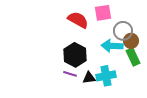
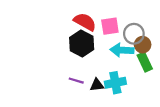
pink square: (103, 13) -> (110, 26), moved
black hexagon: (75, 55) -> (82, 44), moved

